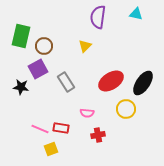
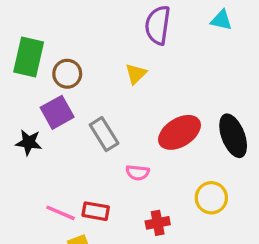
black ellipse: (143, 83) -> (233, 136), turned -55
yellow circle: (126, 109) -> (211, 198), moved
pink semicircle: (87, 113) -> (138, 173), moved

